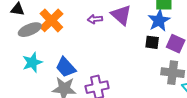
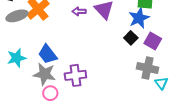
black square: (152, 42) -> (131, 38), turned 32
cyan star: (32, 62) -> (17, 58), moved

